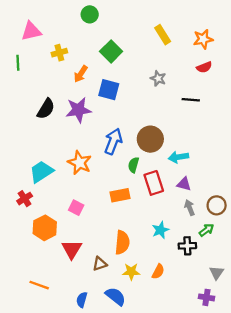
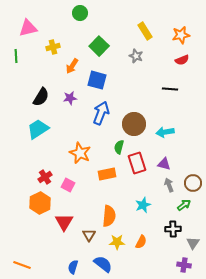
gray star: (158, 78) -> (136, 56), moved
purple star: (78, 110) -> (70, 98), size x0.6
blue arrow: (113, 141) -> (101, 113), moved
cyan arrow: (178, 157) -> (165, 132), moved
orange star: (80, 163) -> (80, 153), moved
cyan trapezoid: (41, 172) -> (38, 129), moved
red cross: (25, 199) -> (45, 177), moved
black cross: (187, 246) -> (173, 229), moved
brown triangle: (100, 264) -> (89, 235), turned -40
orange line: (39, 285) -> (22, 265), moved

